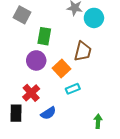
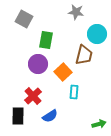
cyan circle: (94, 18) -> (97, 34), moved
cyan rectangle: (73, 89) -> (74, 92), turned -64
green arrow: (98, 121) -> (99, 124), turned 72

